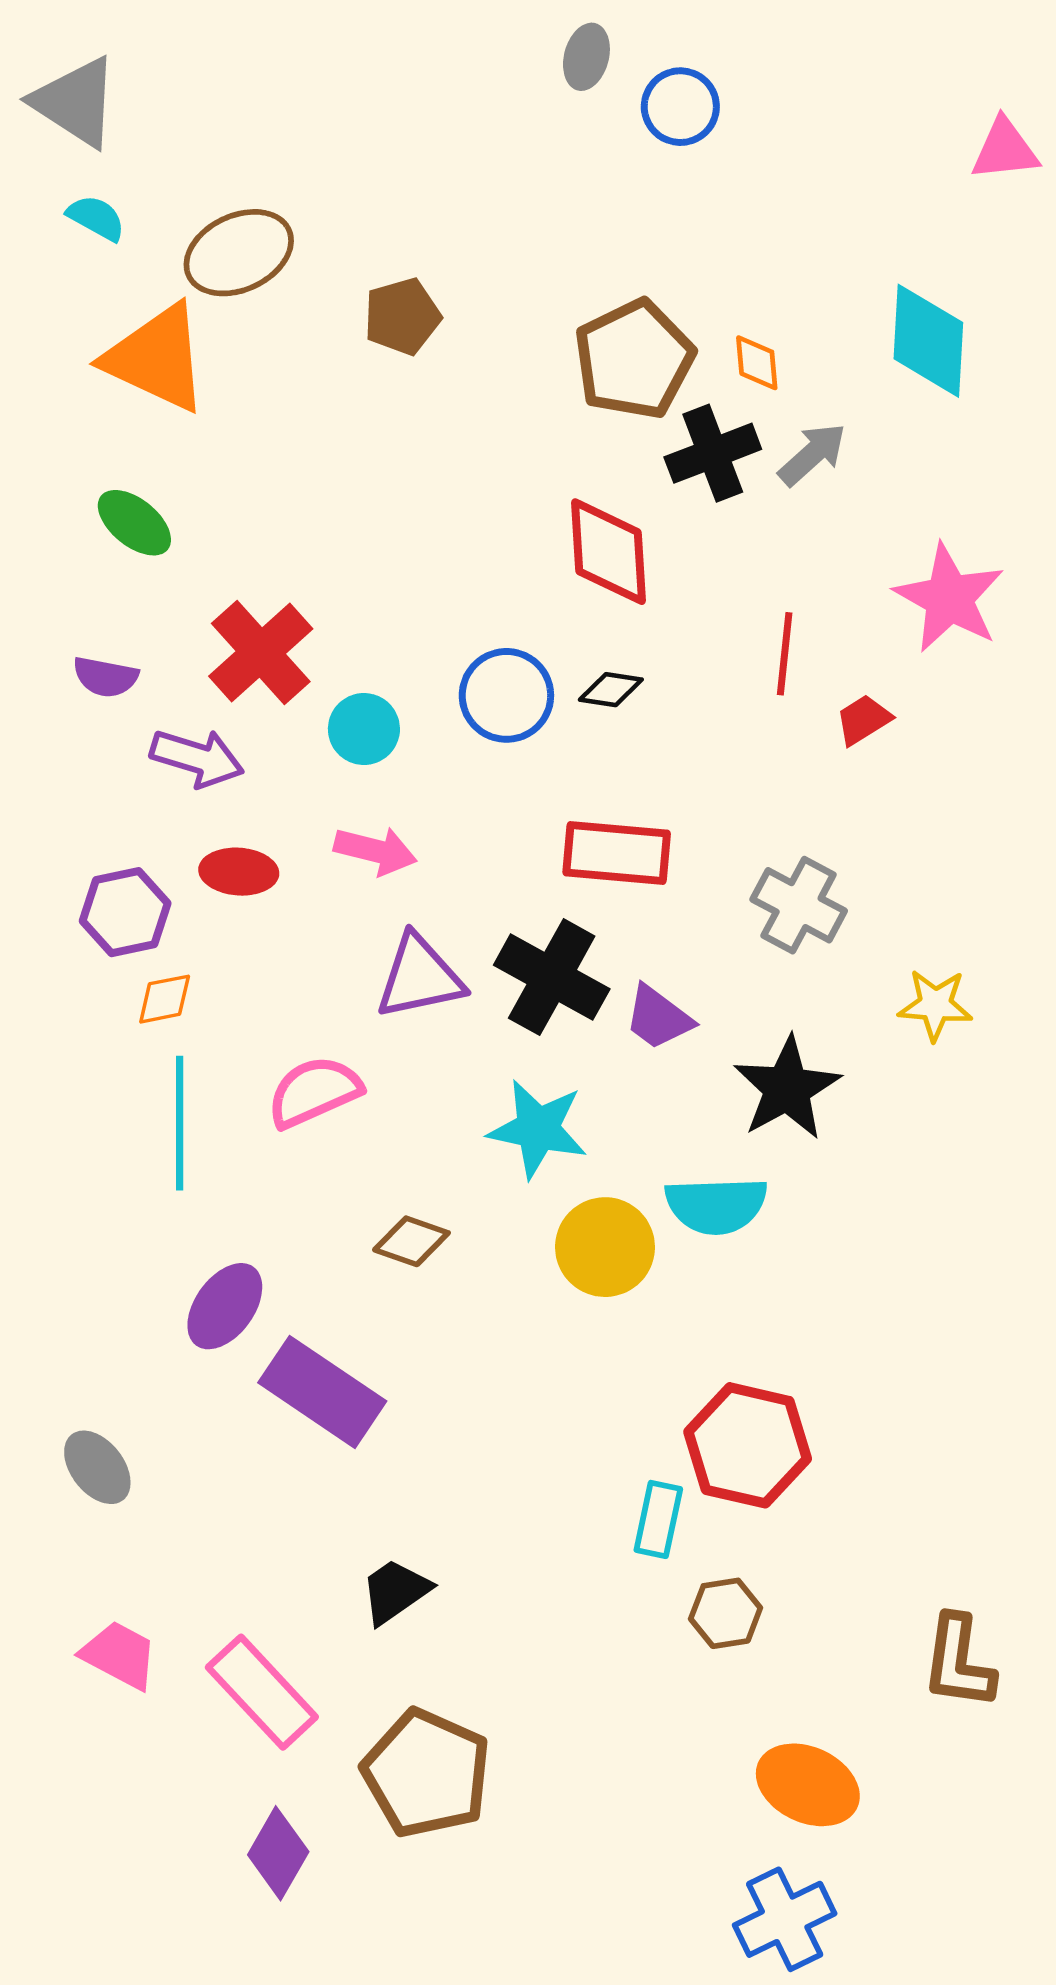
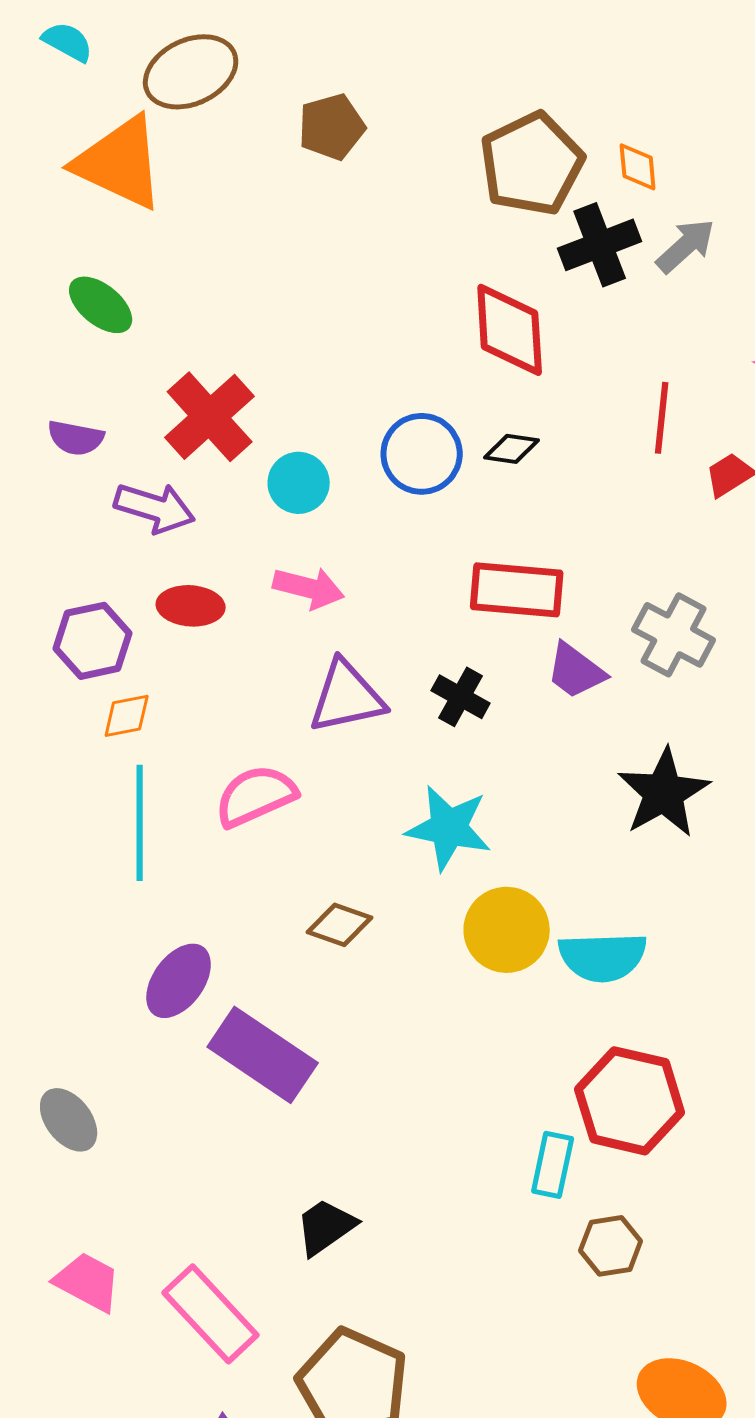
black cross: (552, 977) -> (461, 697), size x0.6
purple trapezoid: (658, 1018) -> (576, 671), moved
cyan semicircle: (716, 1205) -> (603, 957), moved

